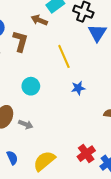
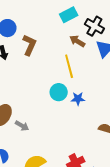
brown arrow: (39, 20) -> (77, 41), moved
cyan circle: (31, 86) -> (59, 92), moved

